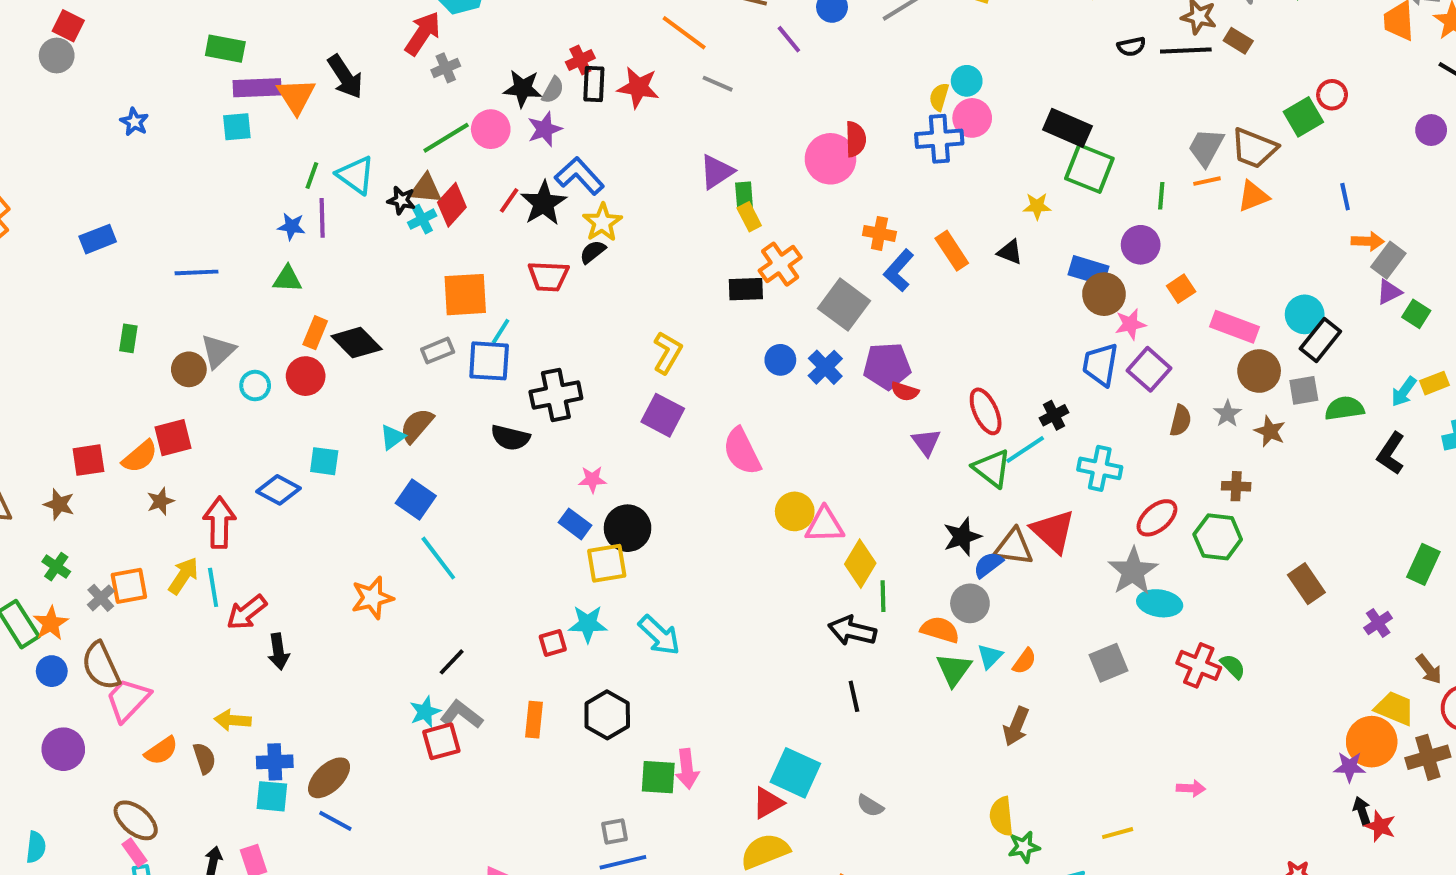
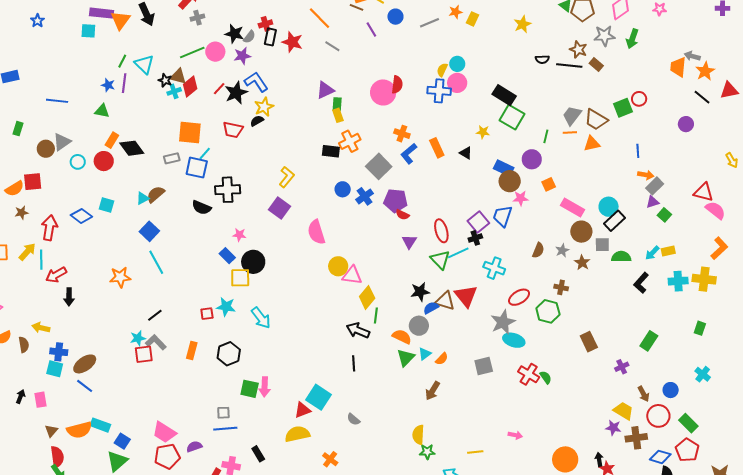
purple square: (1149, 369) -> (478, 222), moved
orange circle: (1372, 742) -> (565, 459), moved
purple star: (1349, 767) -> (613, 428), moved

